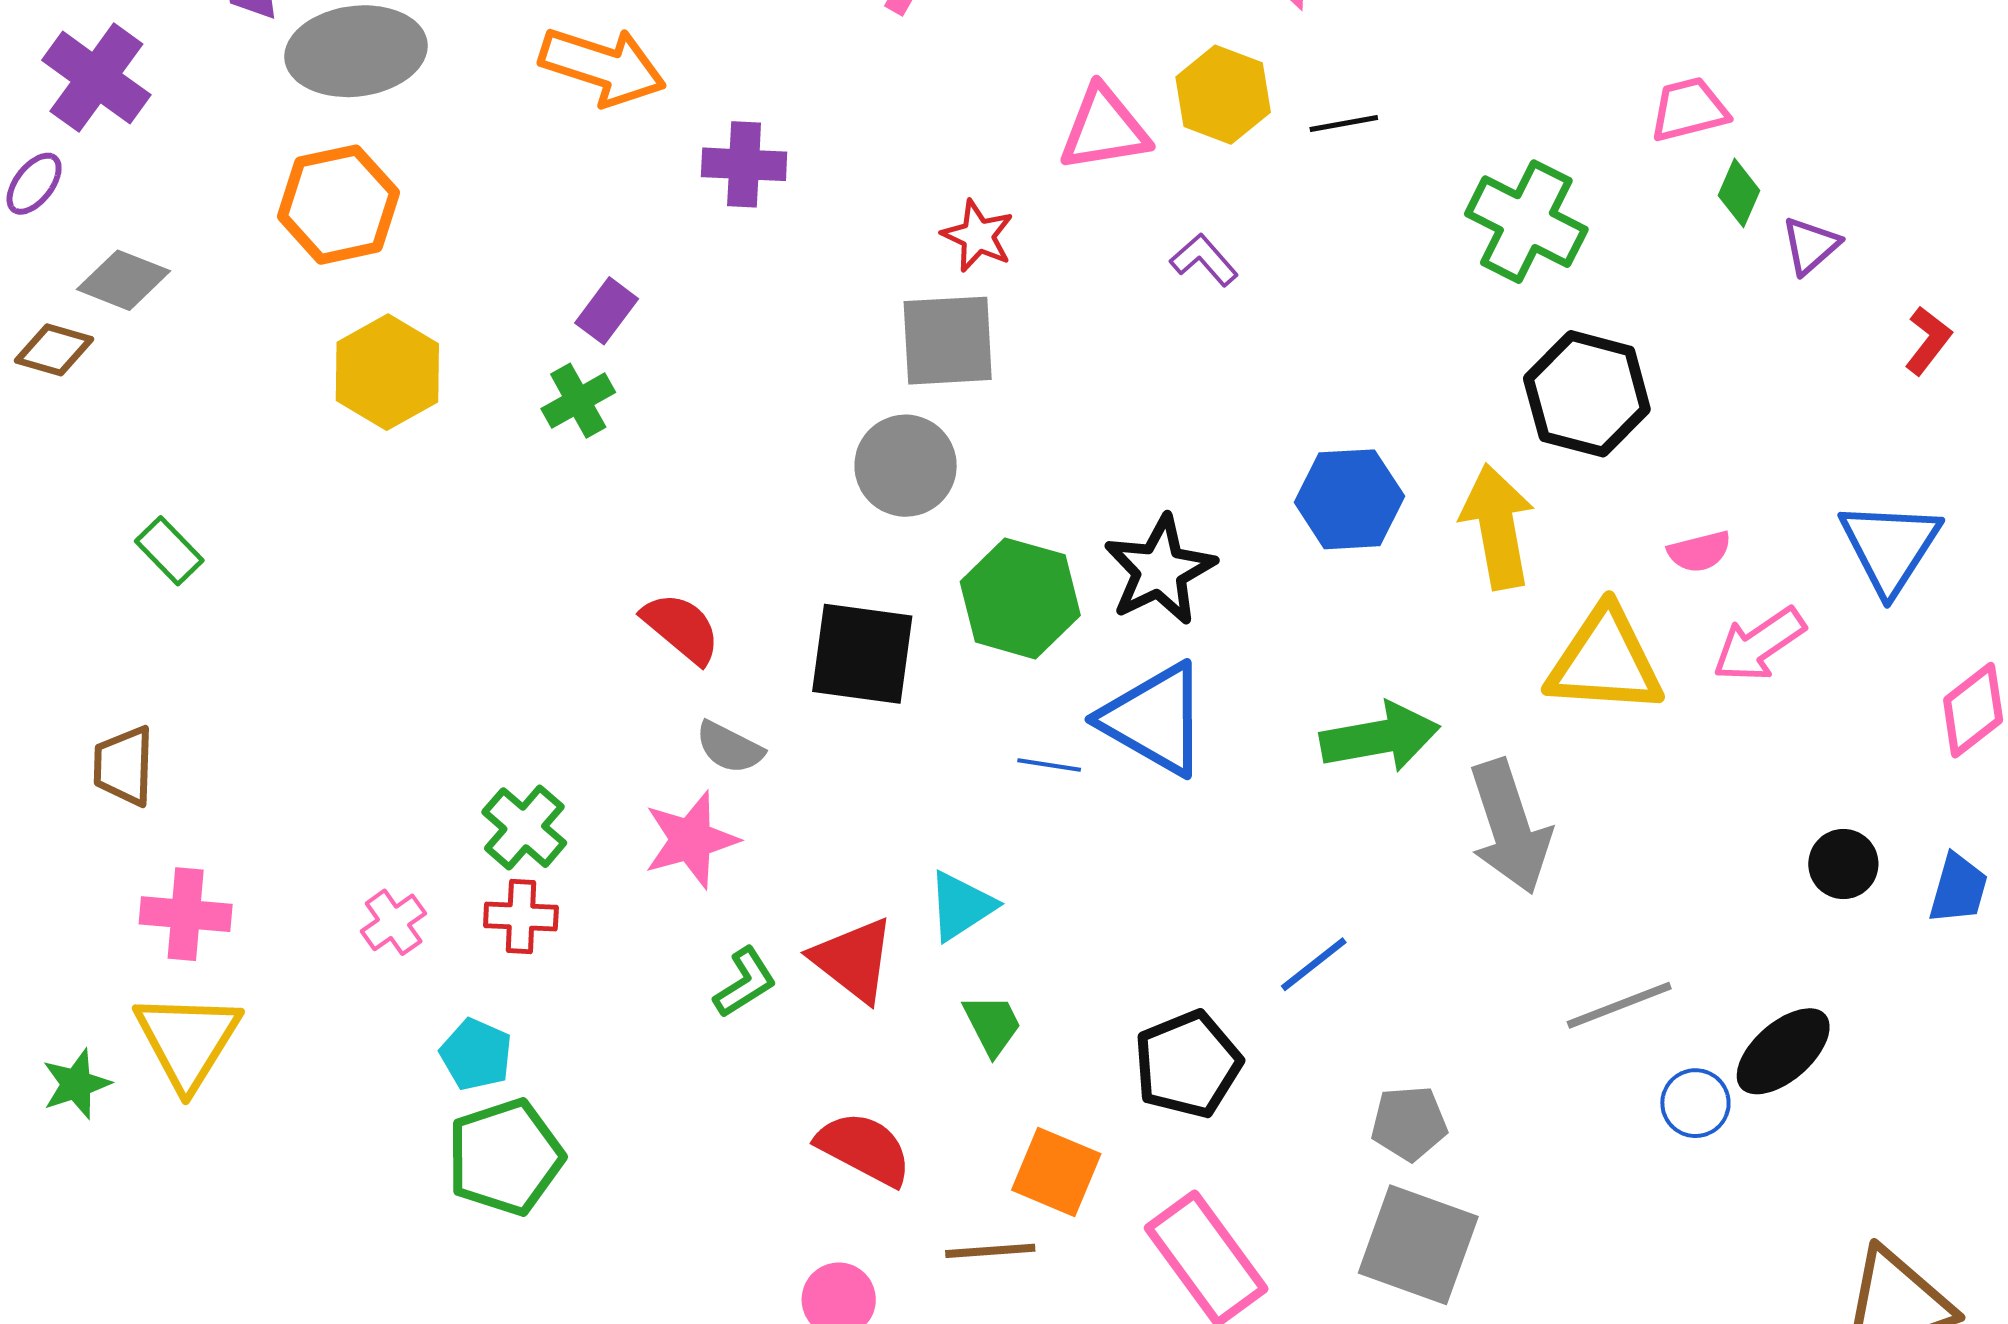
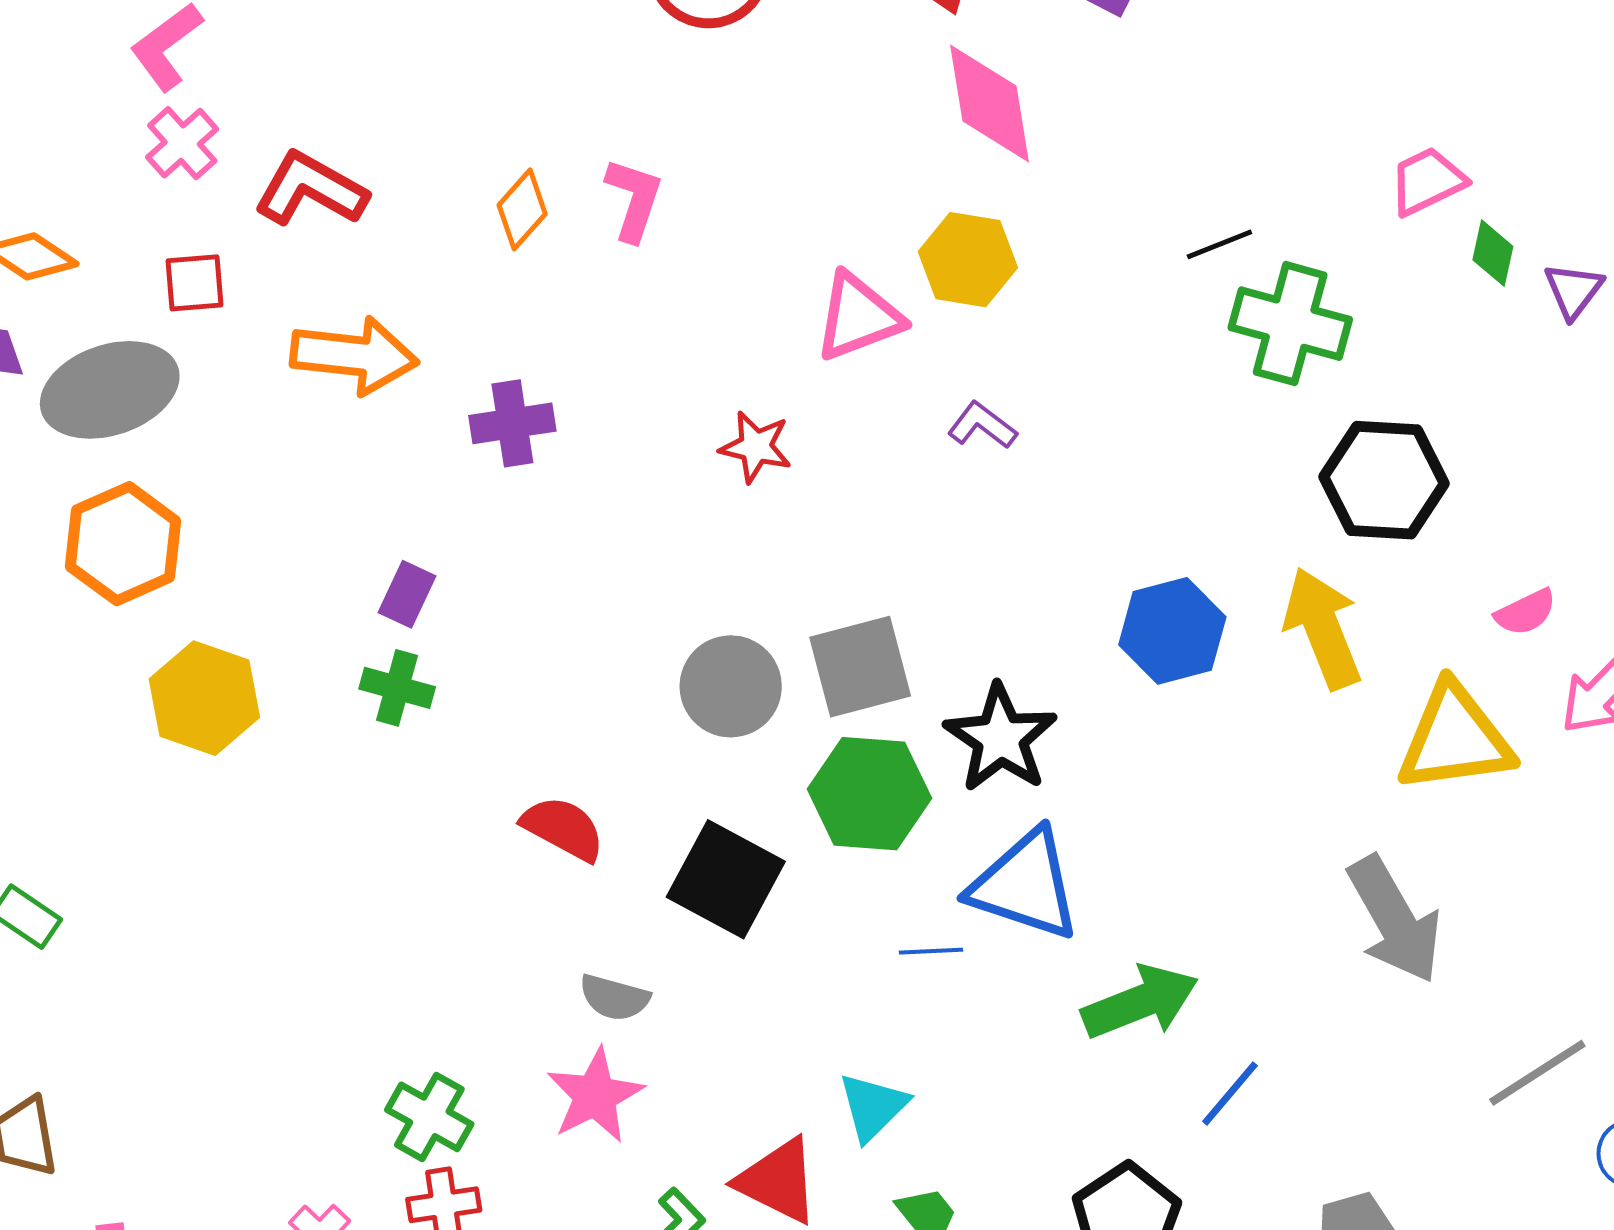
black line: (1344, 124) -> (1219, 244), moved
gray square: (948, 341) -> (860, 667), moved
green cross: (578, 401) -> (397, 688), turned -34
red semicircle: (681, 628) -> (563, 828), moved
black square: (862, 654) -> (726, 879), turned 32
green arrow: (1380, 737) -> (1140, 1002), moved

